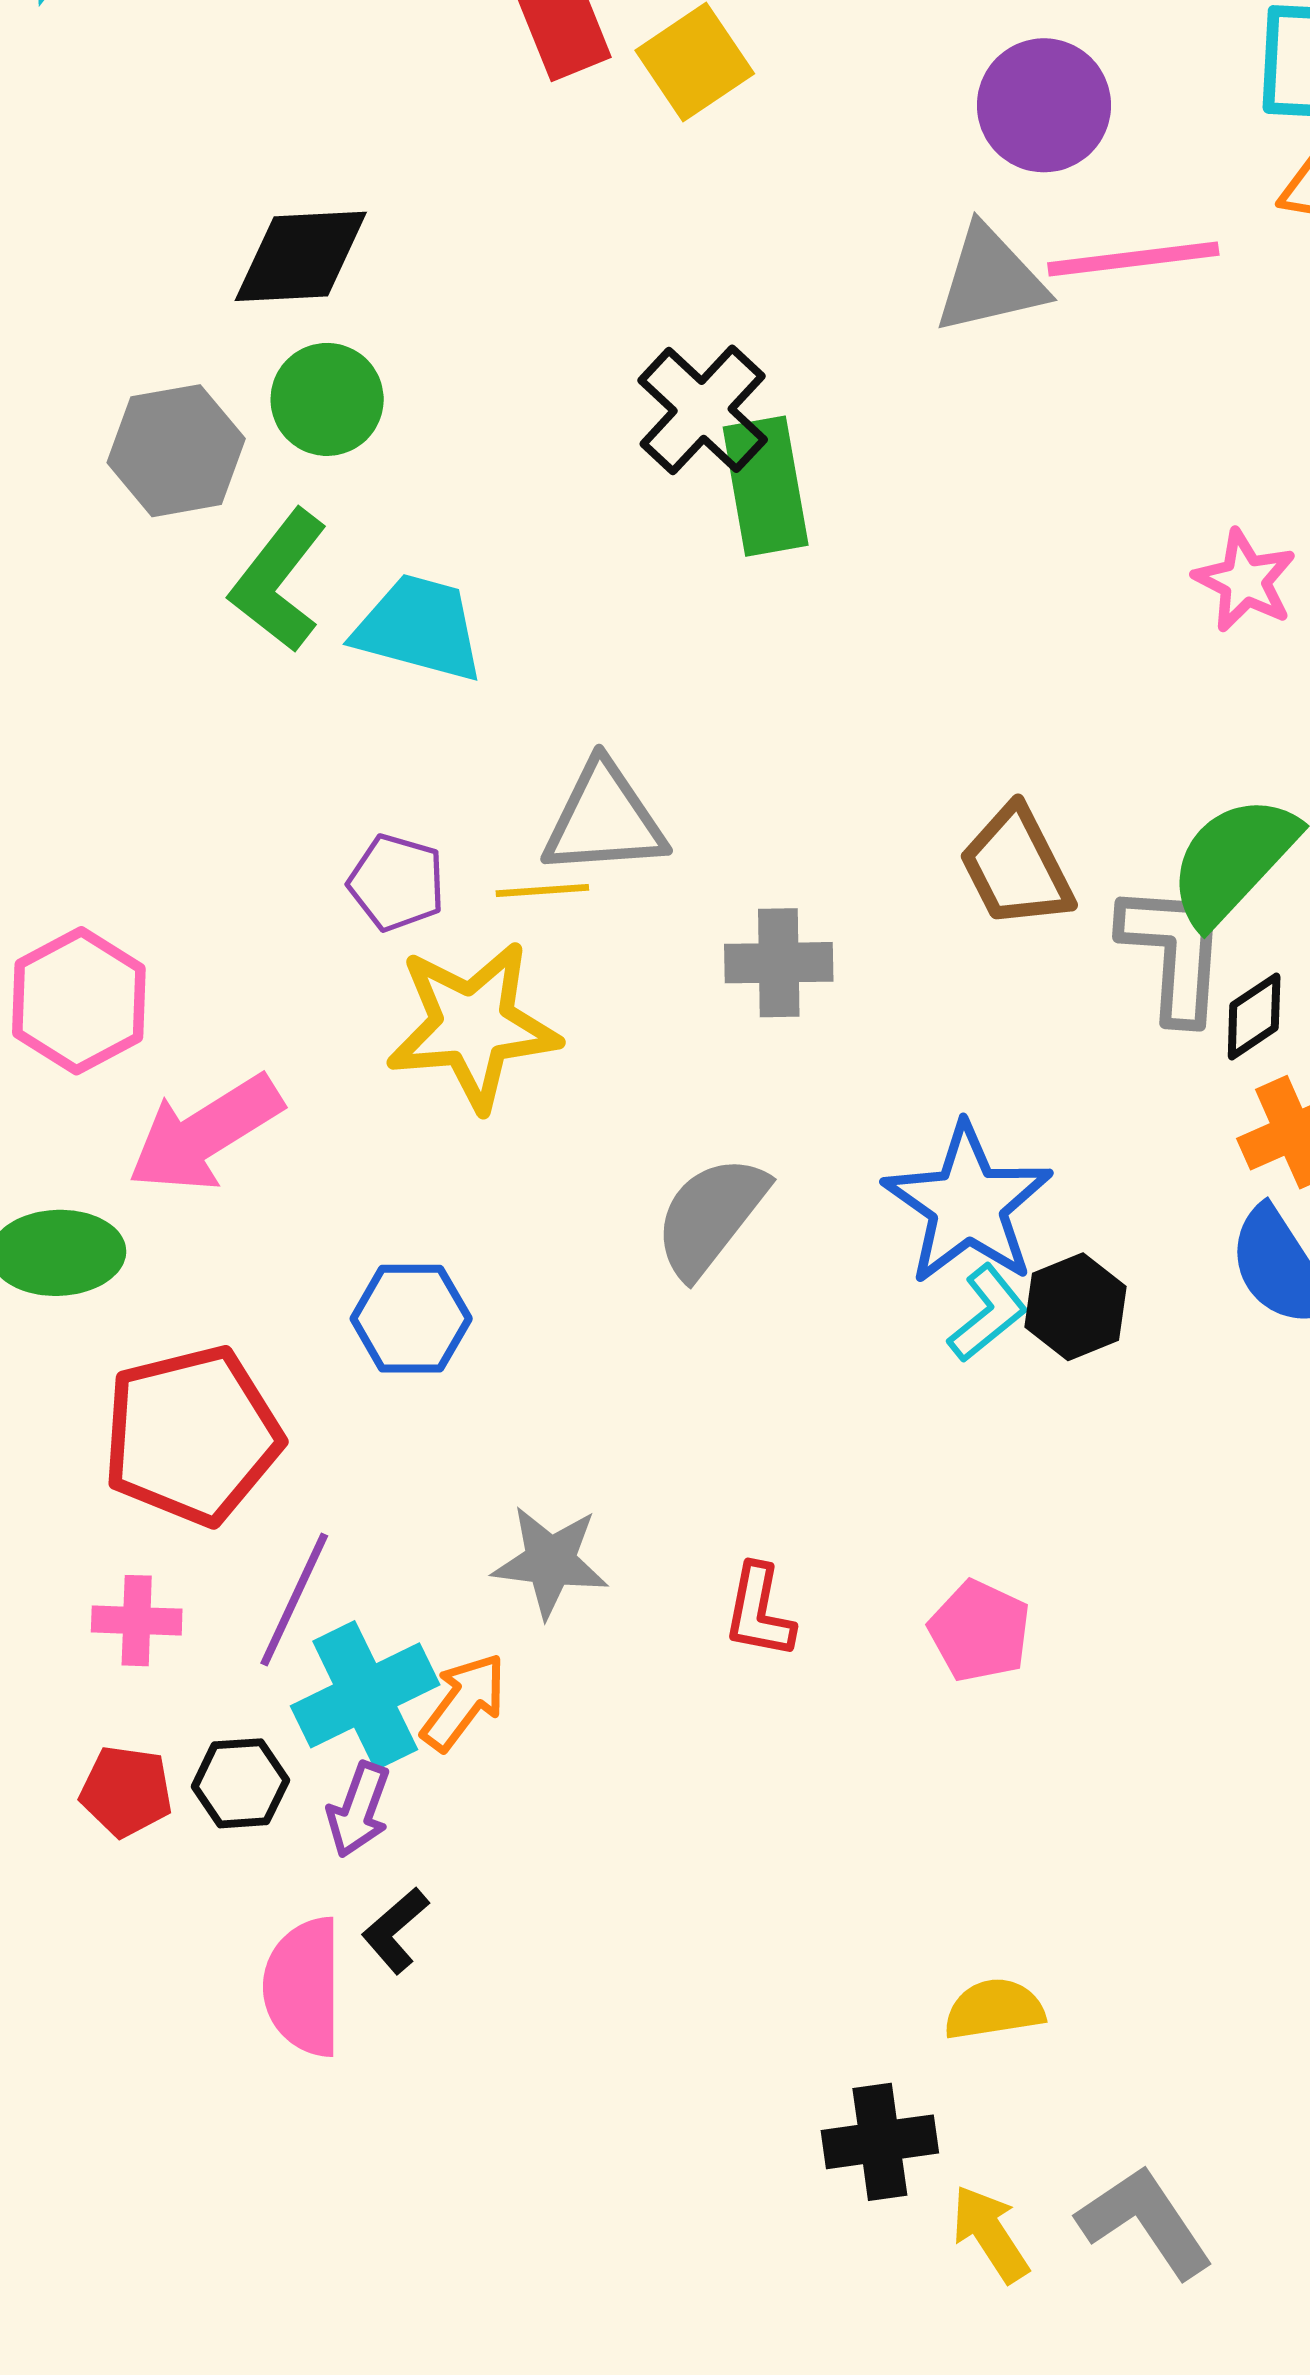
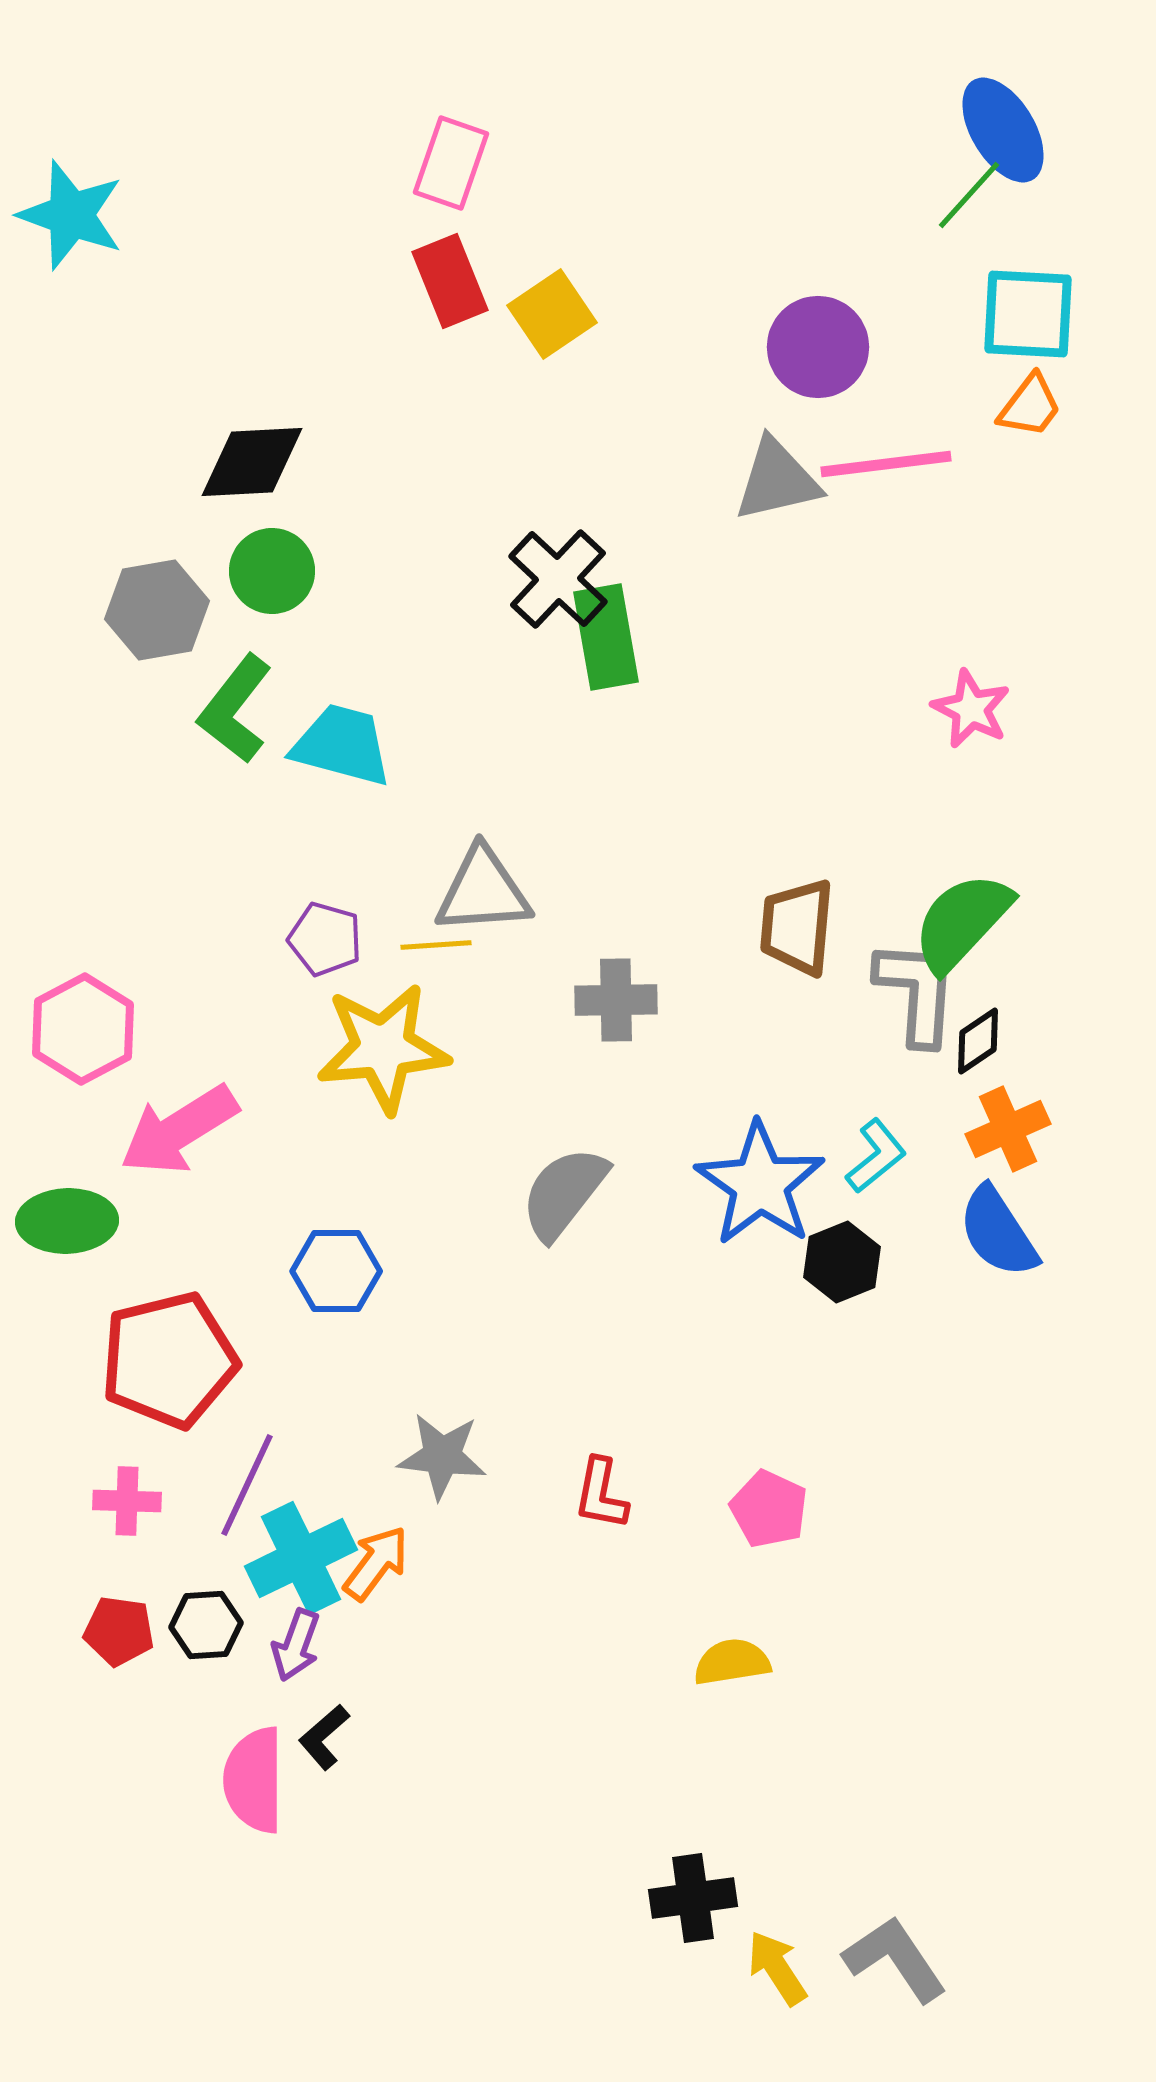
brown trapezoid: (1016, 867) -> (797, 927), turned 32
cyan L-shape: (988, 1313) -> (876, 1156), moved
yellow semicircle: (994, 2009) -> (732, 1662), moved

